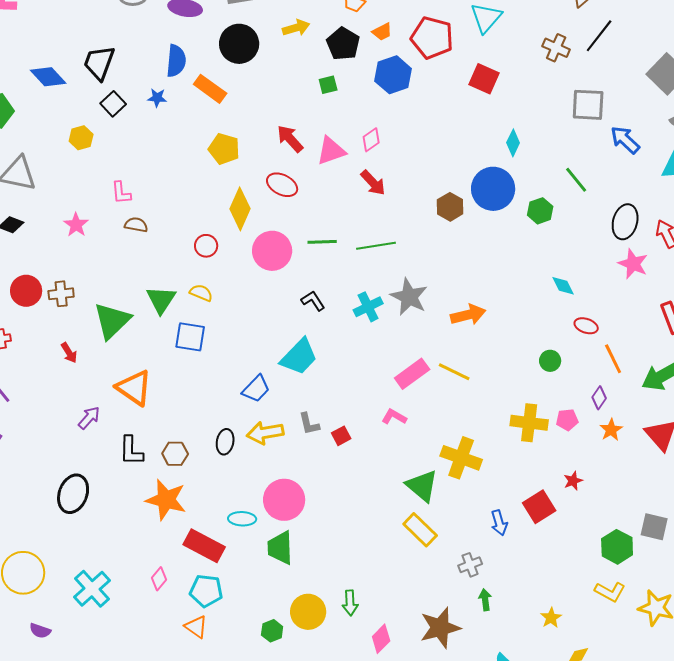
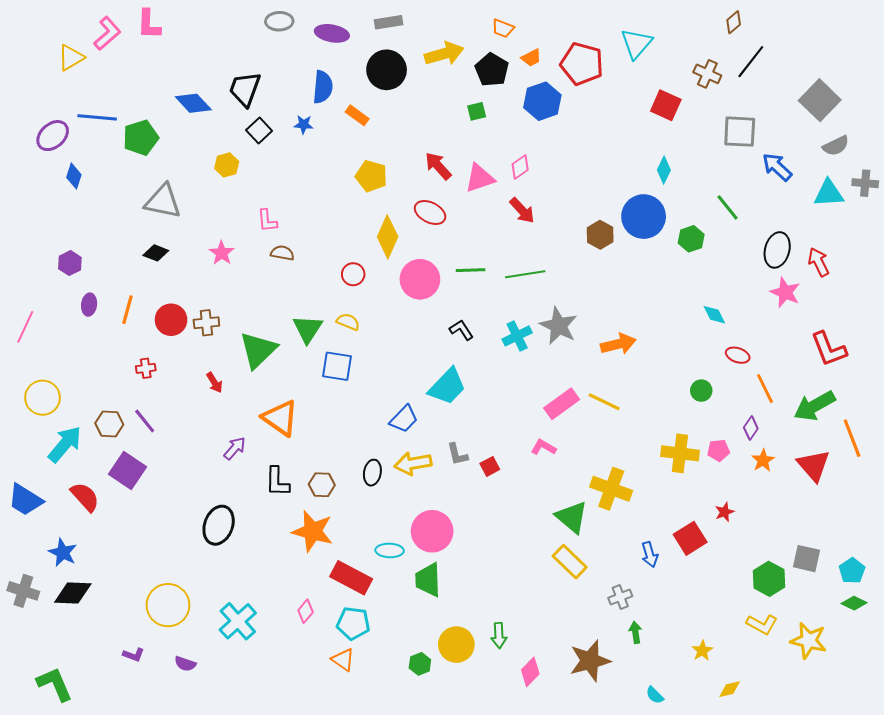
yellow arrow: (296, 28) -> (444, 54), size x1.4
red square: (484, 79) -> (666, 105), moved
orange rectangle: (210, 89) -> (357, 115), size x0.7

